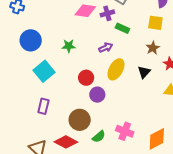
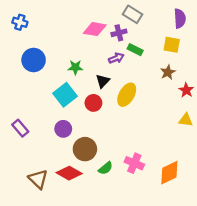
purple arrow: (106, 47) -> (116, 58), moved
cyan square: (44, 71) -> (65, 95), moved
black triangle: (144, 72) -> (103, 81), moved
purple circle: (97, 95) -> (63, 129), moved
purple rectangle: (43, 106) -> (20, 128), moved, turned -56

